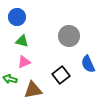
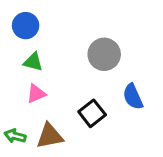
green arrow: (10, 79) -> (15, 136), moved

